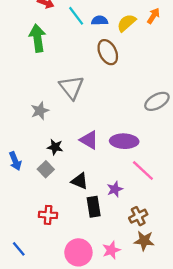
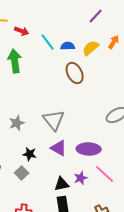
gray triangle: (71, 87) -> (54, 120), moved
black triangle: (80, 181) -> (62, 184), moved, turned -35
purple star: (115, 189) -> (81, 178), moved

